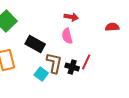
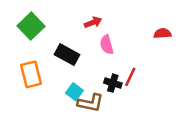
red arrow: (71, 17) -> (93, 22), moved, turned -32
brown L-shape: (54, 63) -> (91, 103), moved, turned 90

